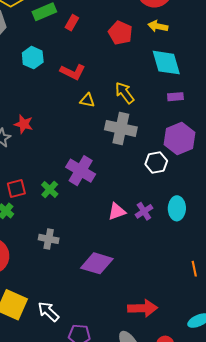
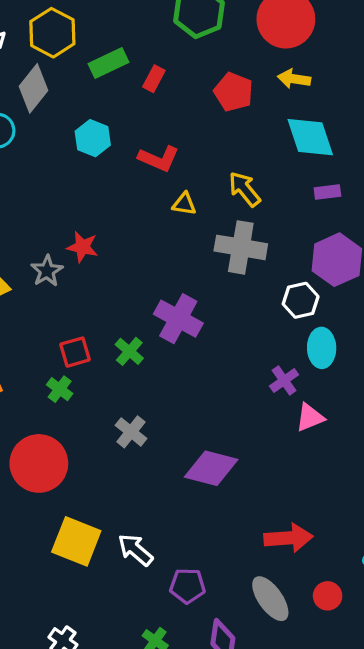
cyan ellipse: (177, 208) -> (322, 348), moved
pink triangle: (117, 212) -> (310, 417), moved
gray cross: (49, 239) -> (131, 432), turned 30

